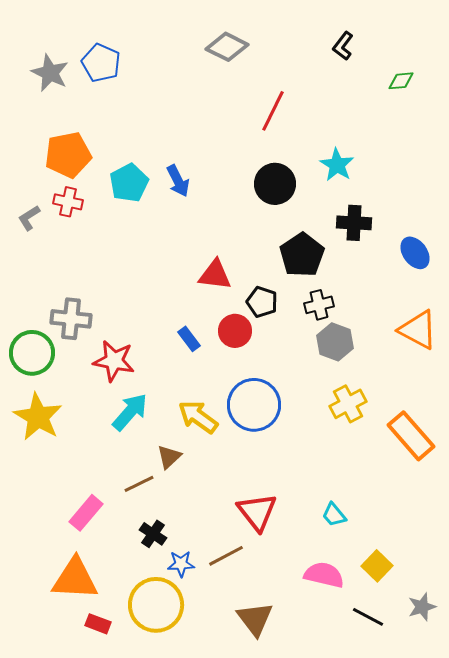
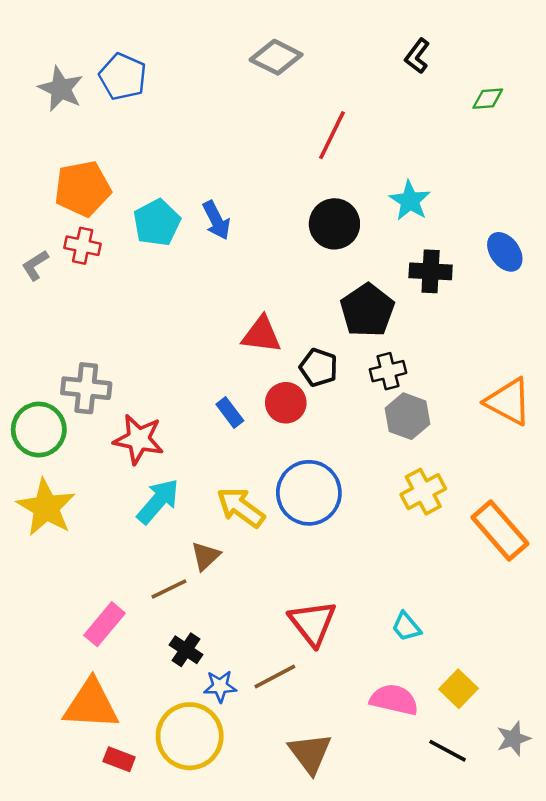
blue ellipse: (415, 253) -> (505, 252), moved

